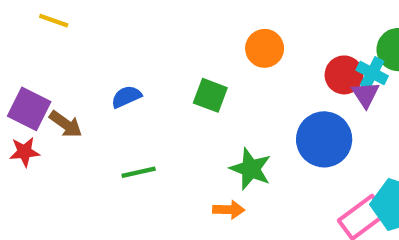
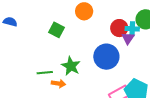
cyan cross: (372, 73) -> (132, 29), turned -32
blue semicircle: (126, 97) -> (10, 22), moved, turned 32
green line: (139, 172) -> (45, 73), moved

